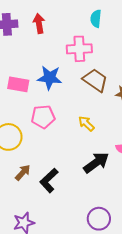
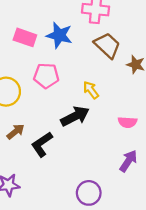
black arrow: (96, 163) -> (75, 116), moved

